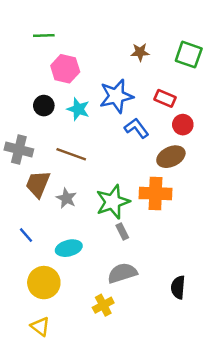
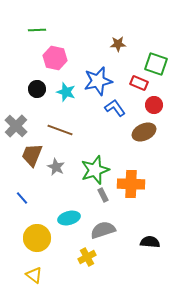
green square: (189, 55) -> (156, 64), moved
gray cross: (19, 150) -> (16, 126), turned 30
orange cross: (155, 193) -> (131, 184), moved
cyan ellipse: (69, 248) -> (69, 218), moved
black semicircle: (178, 287) -> (150, 242), turned 90

